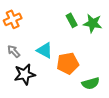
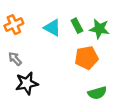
cyan triangle: (45, 50) -> (52, 28), moved
orange pentagon: (68, 63) -> (87, 58), moved

